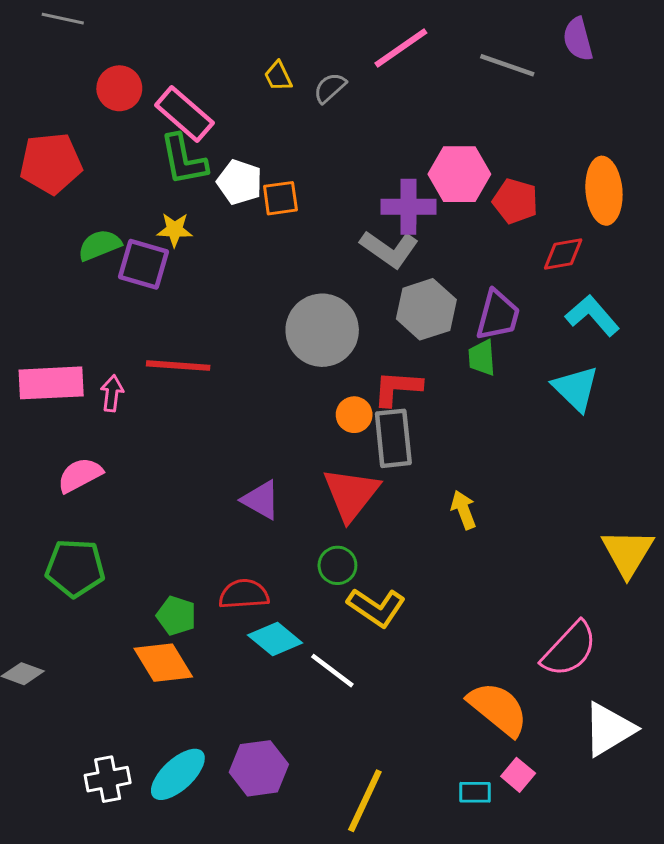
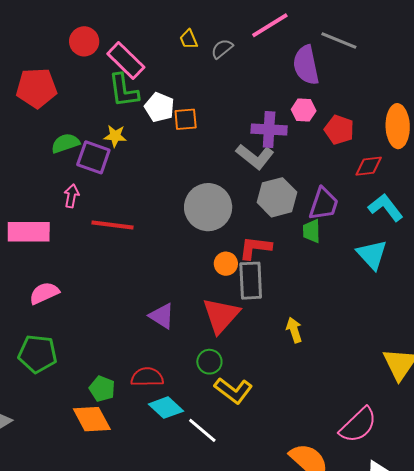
purple semicircle: (578, 39) -> (306, 65), moved, size x1.4
pink hexagon: (459, 174) -> (304, 110), size x0.6
pink arrow: (112, 393) -> (72, 196), moved

